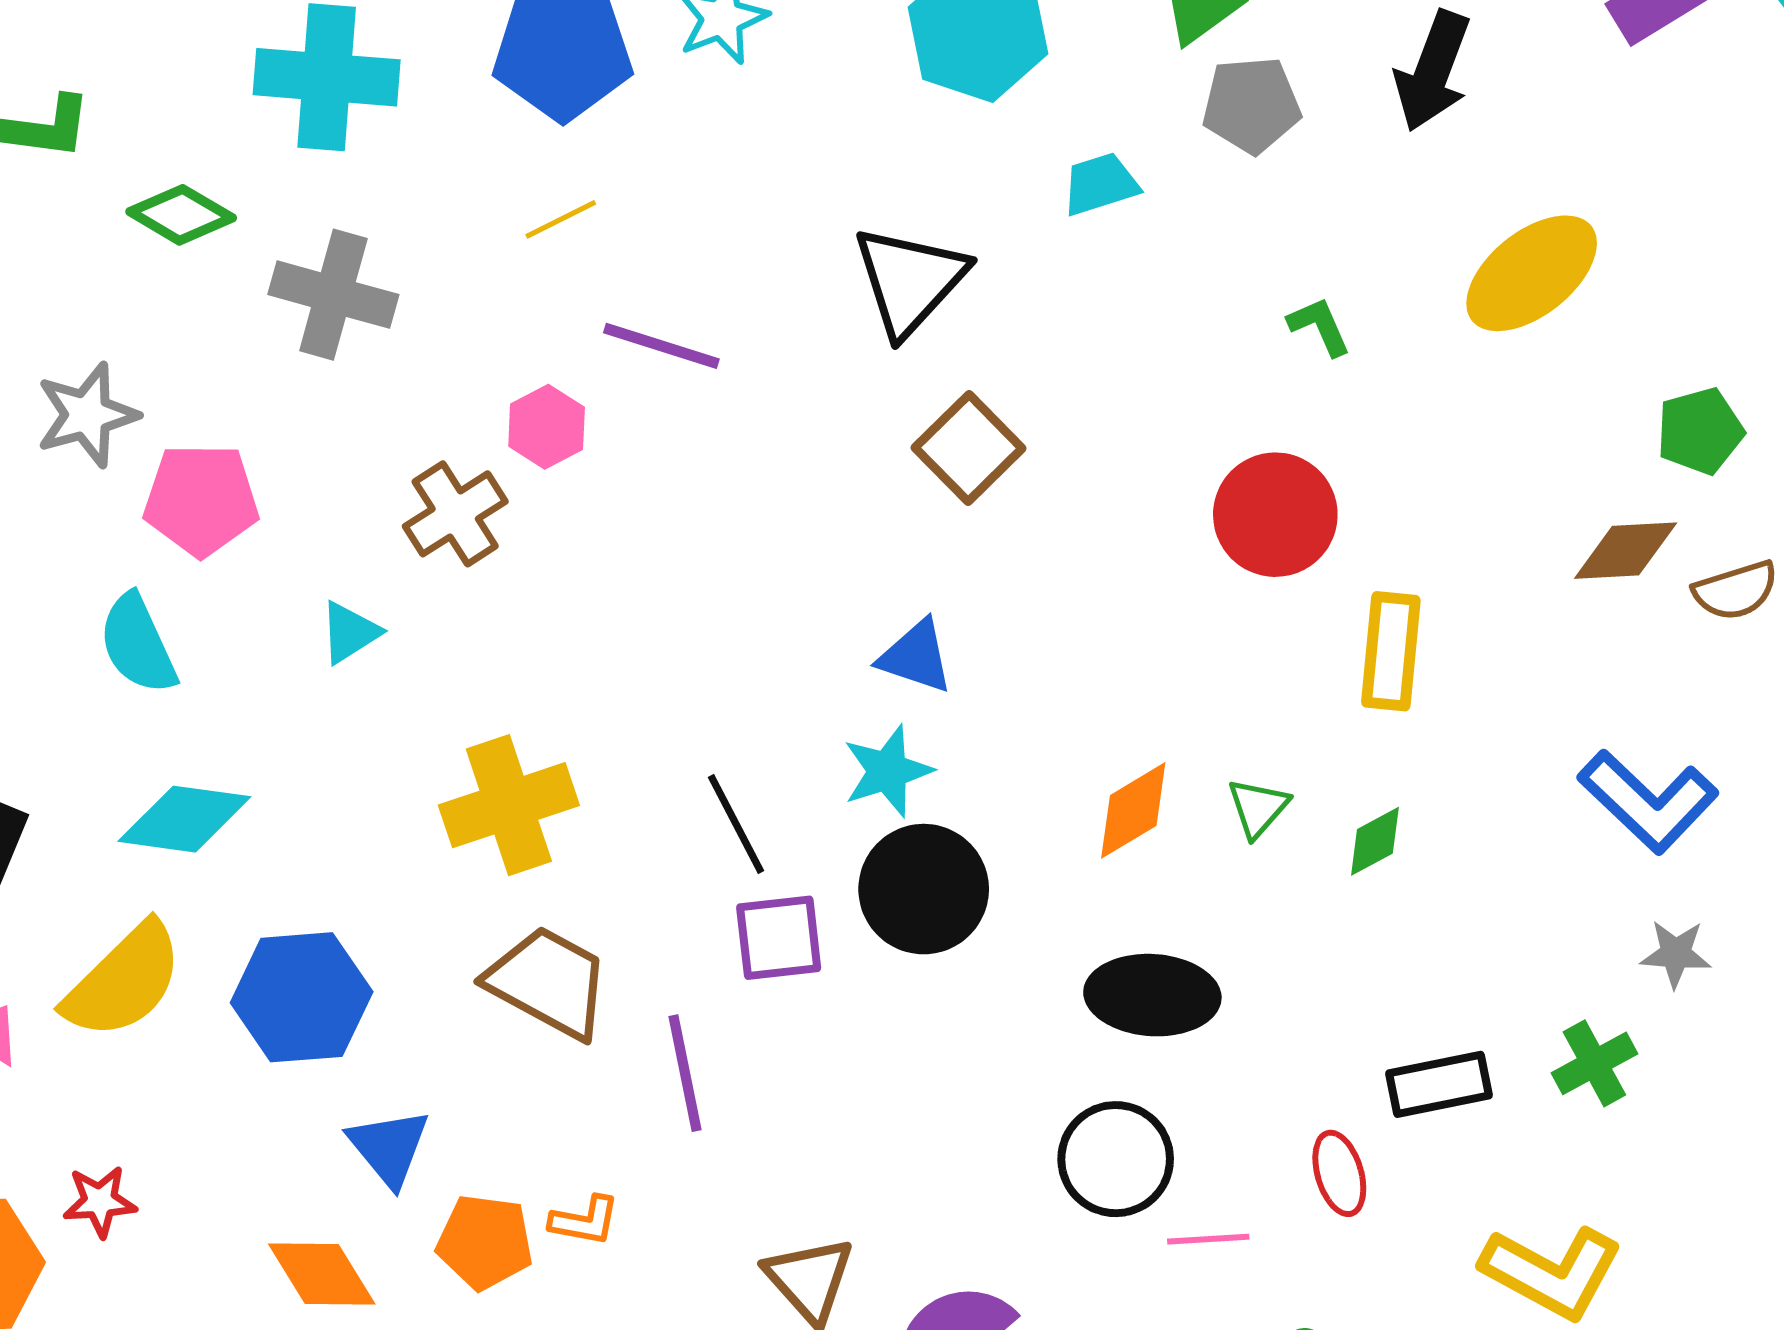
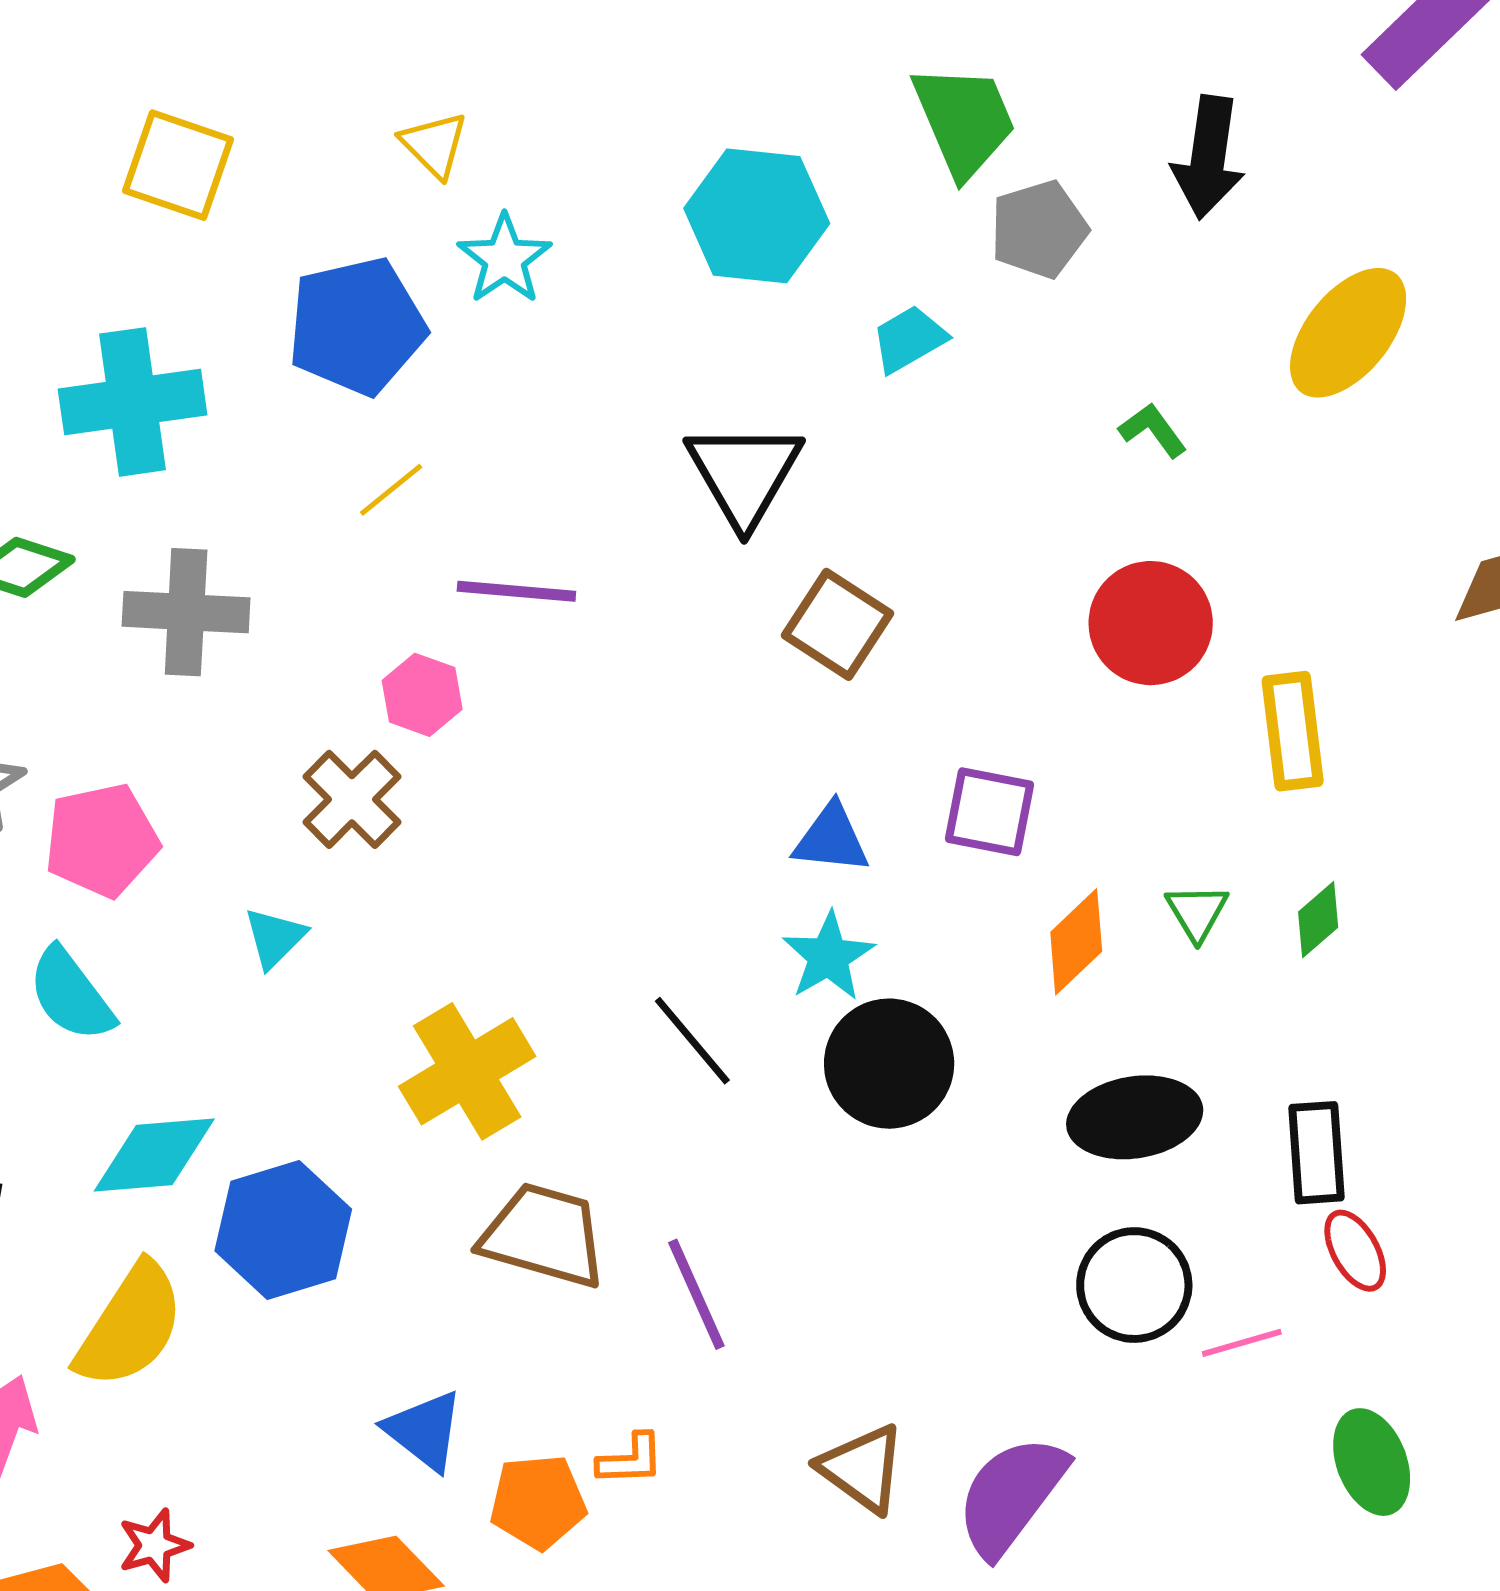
purple square: (779, 938) -> (989, 812), moved, turned 30
blue hexagon: (302, 997) -> (283, 1230), moved
black rectangle: (1439, 1084) -> (1316, 1153), moved, turned -70

